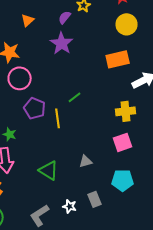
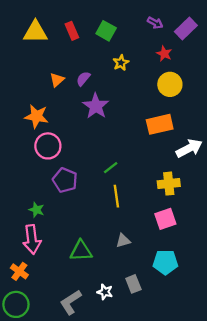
purple semicircle: (65, 17) -> (83, 79), moved
yellow line: (58, 118) -> (116, 196), moved
green triangle: (49, 170) -> (81, 251), turned -35

